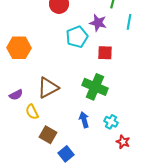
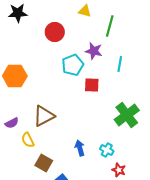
cyan line: (129, 22) -> (120, 64), moved
red square: (105, 53) -> (92, 85), moved
green cross: (95, 87) -> (127, 115), moved, turned 30

